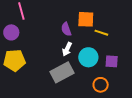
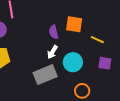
yellow line: (101, 33) -> (97, 40), moved
purple square: (112, 61) -> (105, 63), moved

